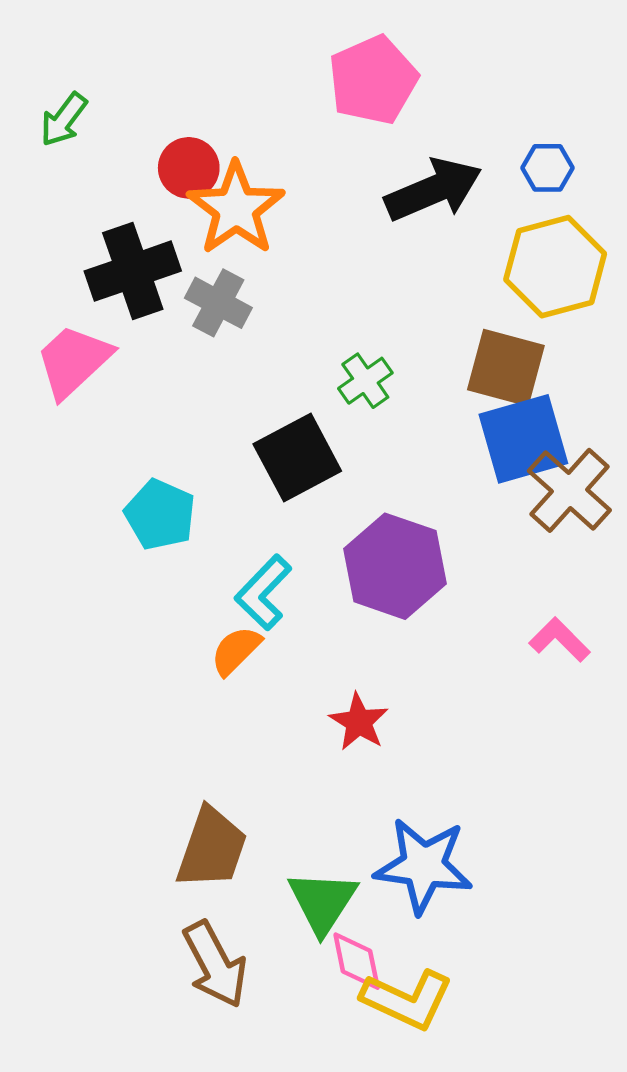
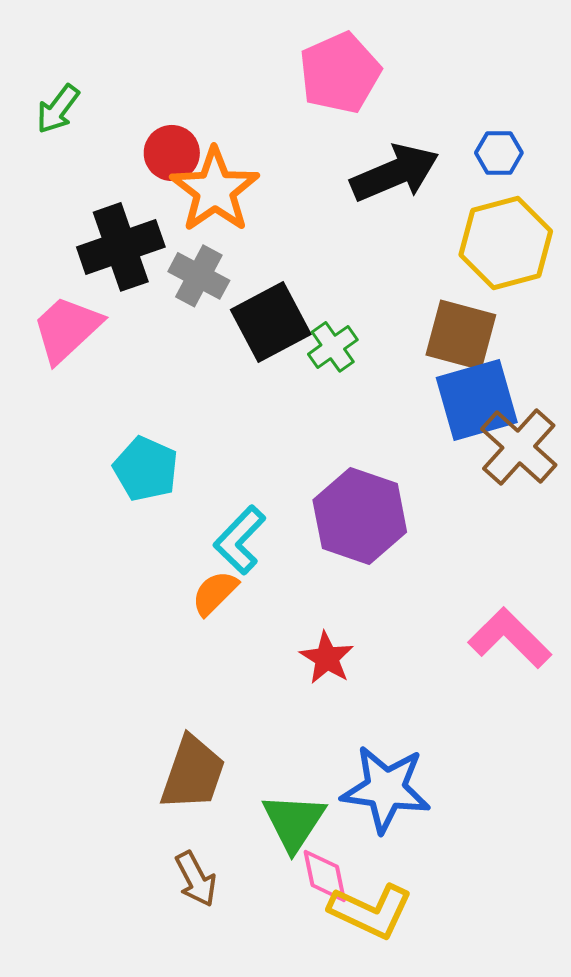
black square: (297, 458) -> (271, 322), moved
pink L-shape: (560, 640) -> (510, 638), moved, size x1.5
brown arrow: (215, 964) -> (196, 879), size x0.7

